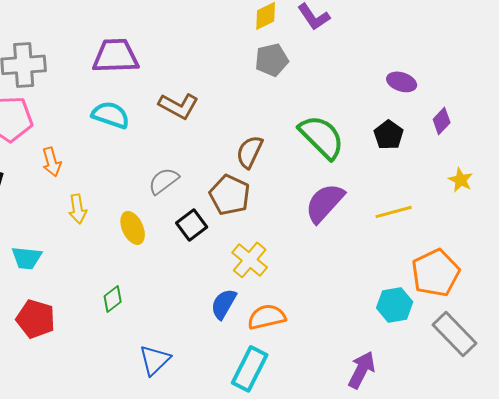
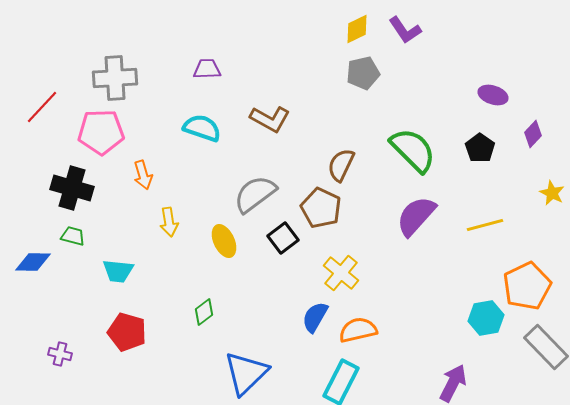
purple trapezoid: (116, 56) -> (207, 69), size x0.6
gray semicircle: (164, 181) -> (255, 194), size x1.4
blue triangle: (155, 360) -> (246, 373), size x1.4

